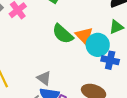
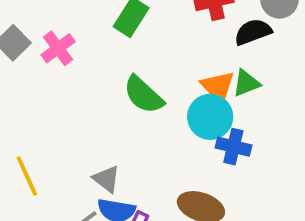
orange triangle: (84, 36) -> (218, 87), moved

